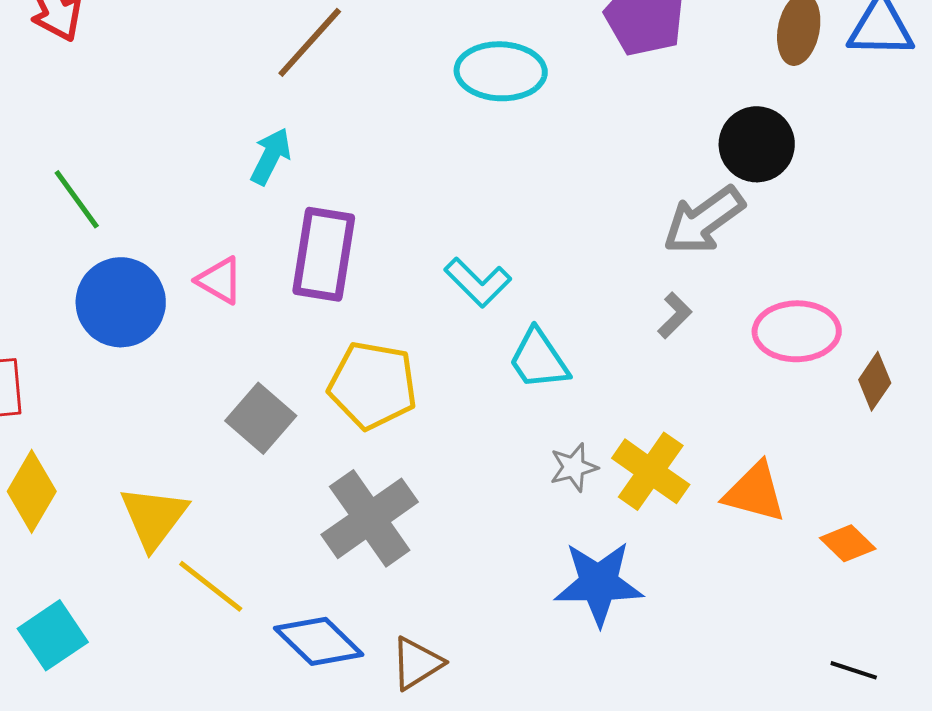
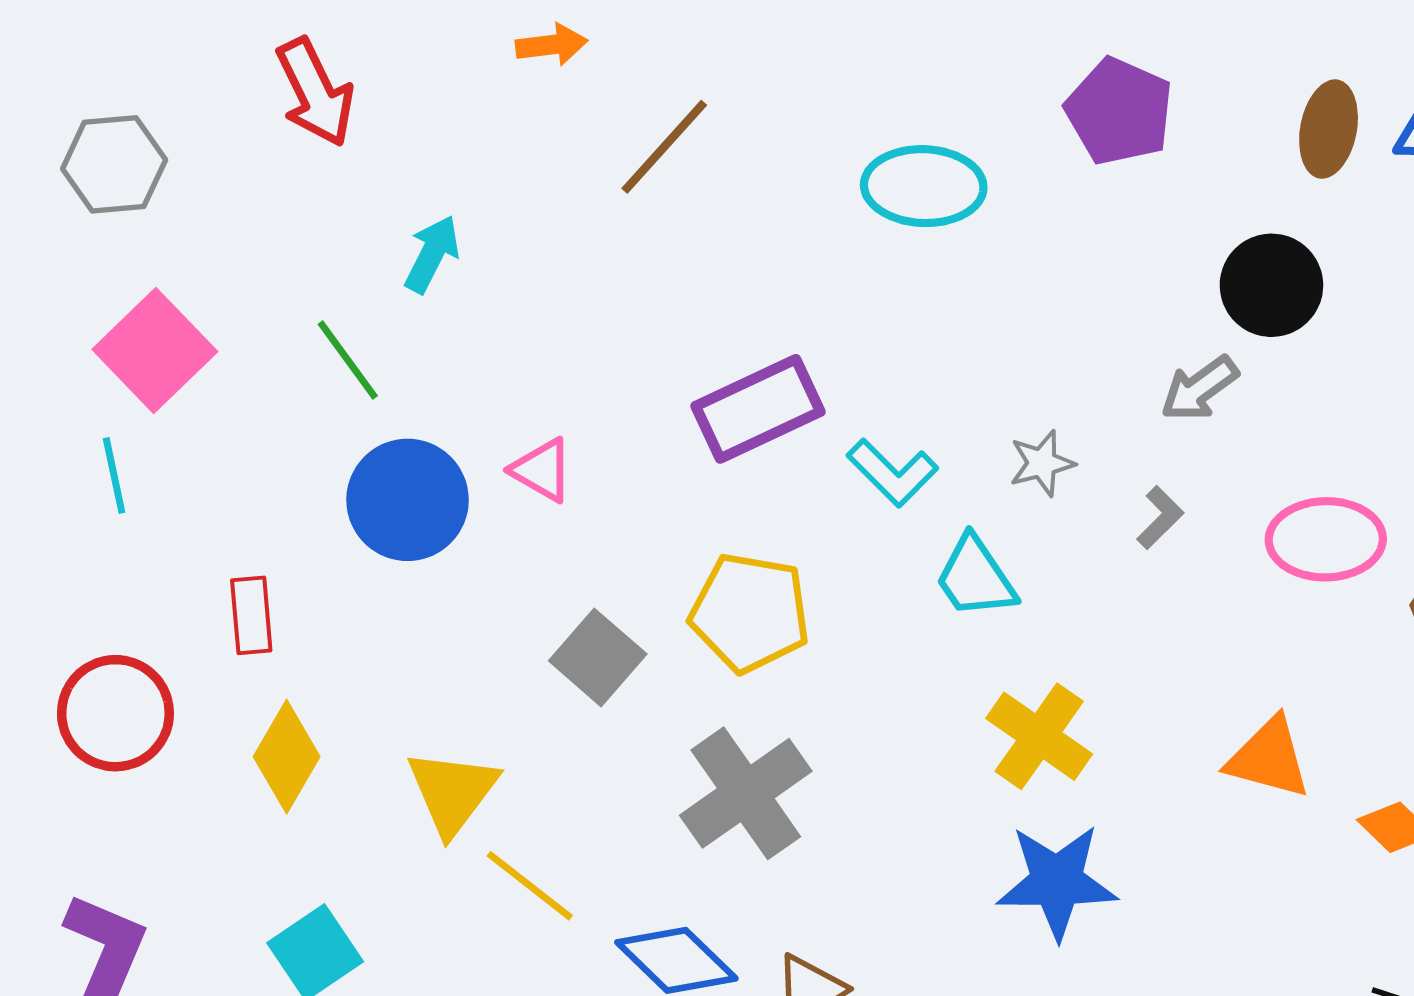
cyan arrow: (271, 156) -> (432, 254), moved
gray arrow: (704, 220) -> (1199, 388), size x0.7
purple rectangle: (324, 254) -> (758, 409), moved, turned 56
gray star: (574, 467) -> (1042, 463), moved
yellow cross: (651, 471) -> (1039, 736), moved

